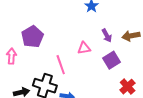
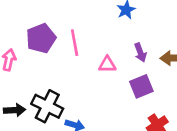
pink line: (61, 65) -> (75, 43), moved

